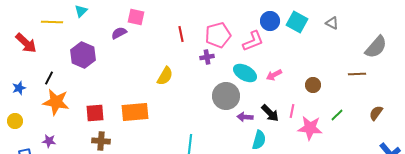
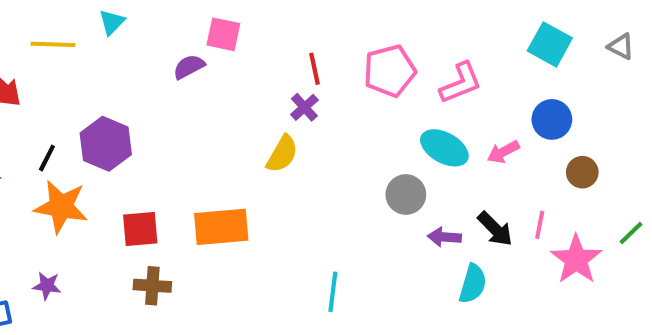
blue circle: (270, 21) -> (552, 119), moved
purple hexagon: (83, 55) -> (106, 144), moved
purple cross: (207, 57) -> (304, 107), moved, turned -32
gray circle: (226, 96) -> (406, 194), size x0.7
pink star: (310, 128) -> (576, 259), turned 30

